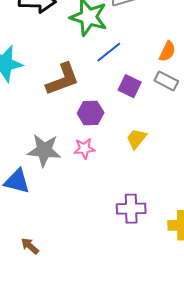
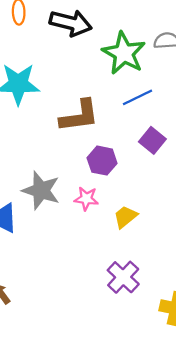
yellow trapezoid: (137, 139) -> (125, 217), moved
purple cross: (131, 209) -> (123, 277), turned 32

